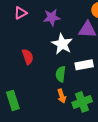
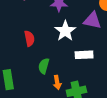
green semicircle: (61, 74) -> (44, 66), moved

